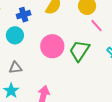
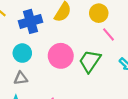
blue cross: (24, 15) -> (30, 21), size x1.5
cyan circle: (15, 35) -> (22, 53), moved

